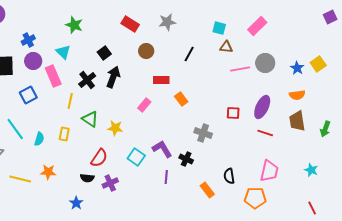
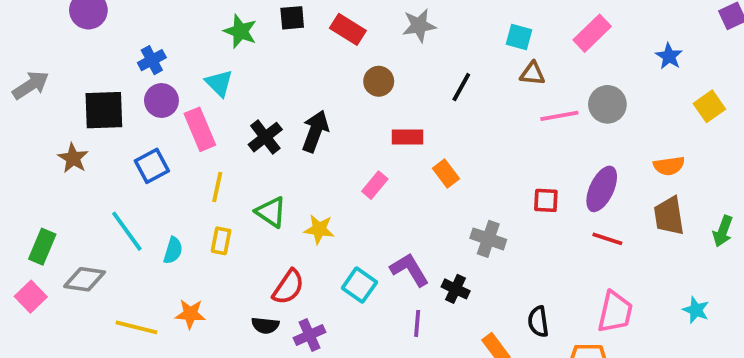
black square: (104, 53) -> (292, 18), moved, turned 32
blue star: (297, 68) -> (669, 56), moved
yellow line: (70, 101) -> (217, 187), moved

